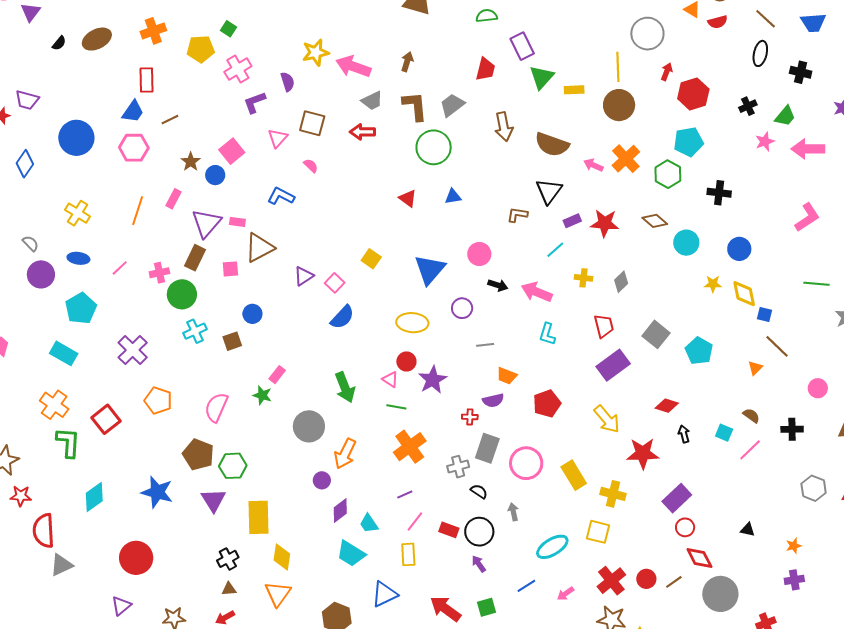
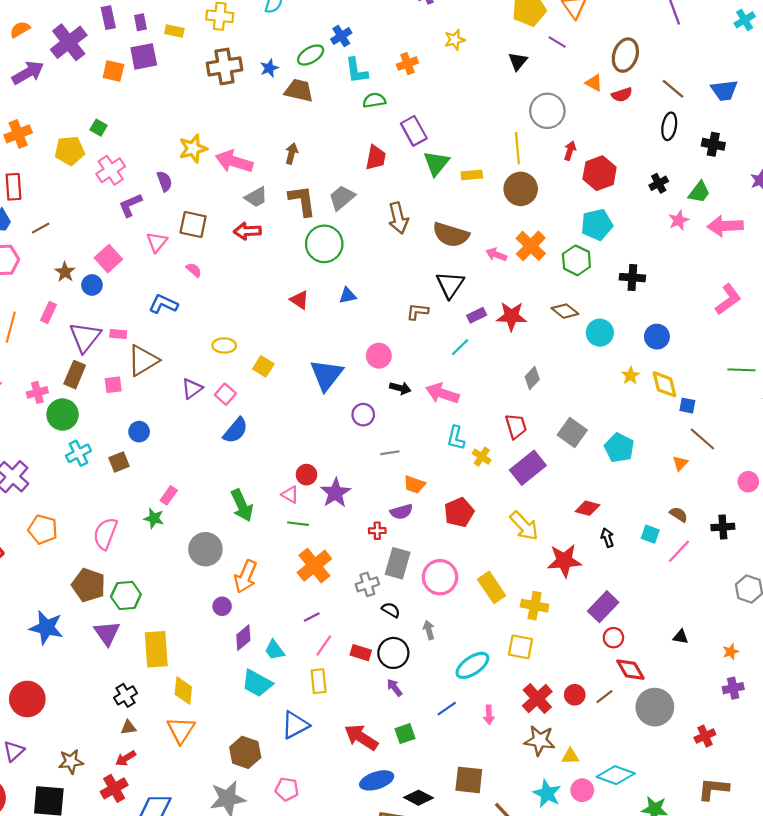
yellow cross: (583, 278) -> (482, 457), moved, turned 30
yellow star: (713, 284) -> (631, 376), turned -30
yellow ellipse: (412, 323) -> (224, 345), moved, size x0.7
pink arrow: (565, 594) -> (489, 715), turned -54

